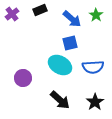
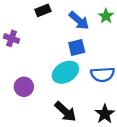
purple cross: (12, 14) -> (11, 38), moved, turned -32
cyan ellipse: (60, 65) -> (65, 72), turned -60

